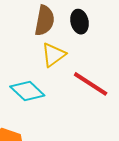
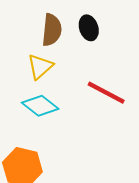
yellow triangle: (53, 55) -> (40, 67), moved

